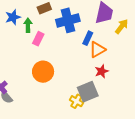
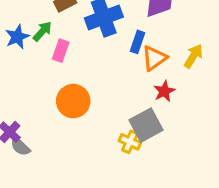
blue star: (13, 17) -> (17, 37), moved
green arrow: (28, 25) -> (42, 31), turned 48
yellow arrow: (122, 26) -> (193, 56), moved

